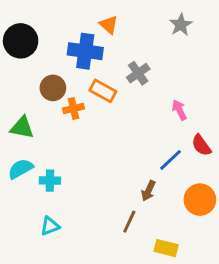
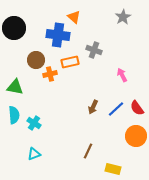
gray cross: (138, 73) -> (94, 50), turned -35
orange rectangle: (103, 91) -> (70, 62), turned -42
red semicircle: (201, 145) -> (137, 108), moved
cyan semicircle: (21, 169) -> (14, 115), turned 114
cyan cross: (50, 181) -> (34, 123), turned 32
brown arrow: (148, 191) -> (93, 107), moved

